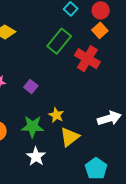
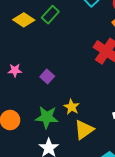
green rectangle: (59, 41) -> (50, 15), moved, size x0.7

